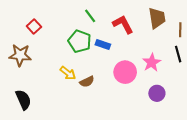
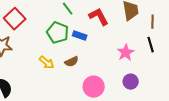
red square: (34, 27) -> (15, 19), size x1.5
pink circle: (125, 72) -> (94, 87), moved
brown semicircle: (87, 82) -> (72, 62), moved

